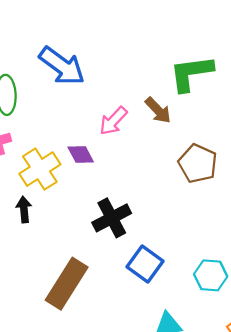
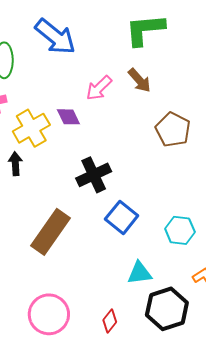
green L-shape: (191, 73) -> (145, 30), moved

